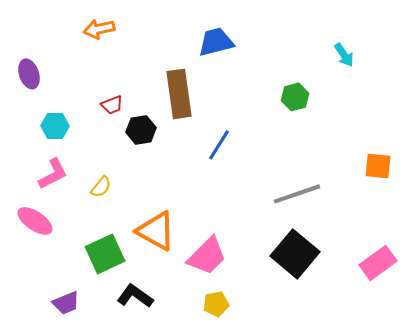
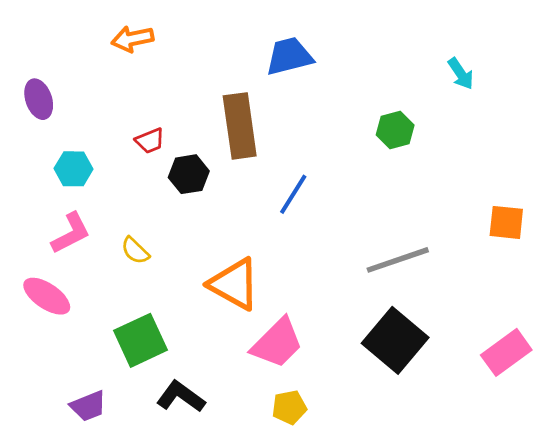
yellow semicircle: (101, 187) -> (135, 251), turned 95
orange triangle: (156, 231) -> (234, 284), moved

